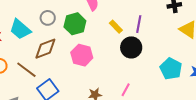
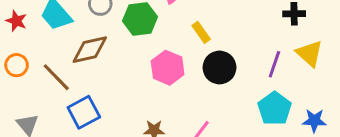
purple line: (139, 24) -> (274, 64), moved
pink hexagon: (82, 55) -> (168, 68), moved

